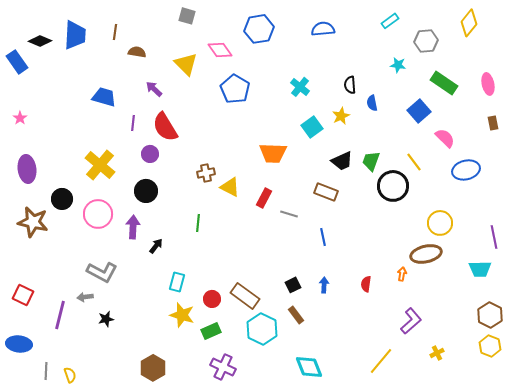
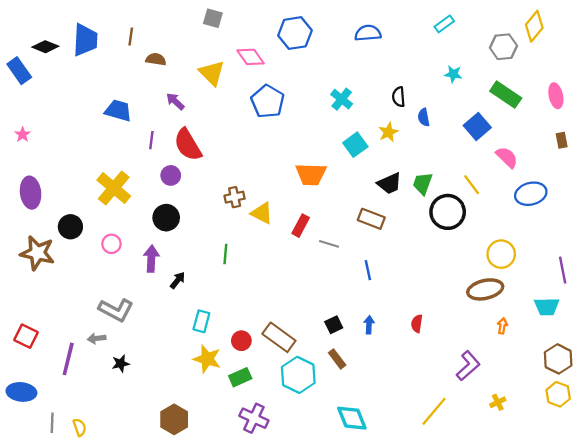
gray hexagon: (426, 41) -> (503, 47), moved
pink circle: (98, 214) -> (111, 244), size x0.6
orange arrow: (402, 274) -> (502, 326), moved

